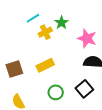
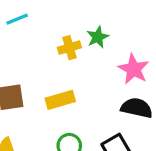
cyan line: (33, 18) -> (17, 19), moved

